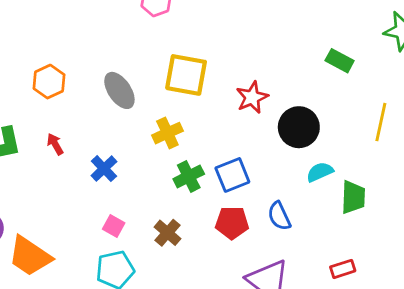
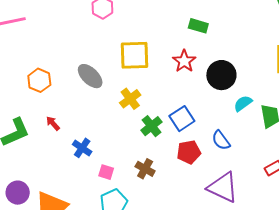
green rectangle: (340, 61) -> (198, 26), moved
blue cross: (104, 169) -> (82, 148), moved

